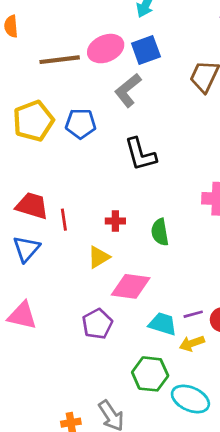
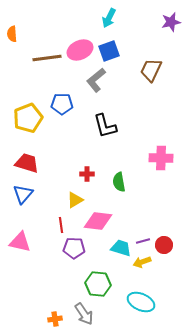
yellow pentagon: (33, 121) -> (28, 118), moved
red line: (64, 220) -> (61, 225), moved
purple pentagon: (97, 324) -> (74, 248), turned 30
green hexagon: (150, 374) -> (98, 284), moved

